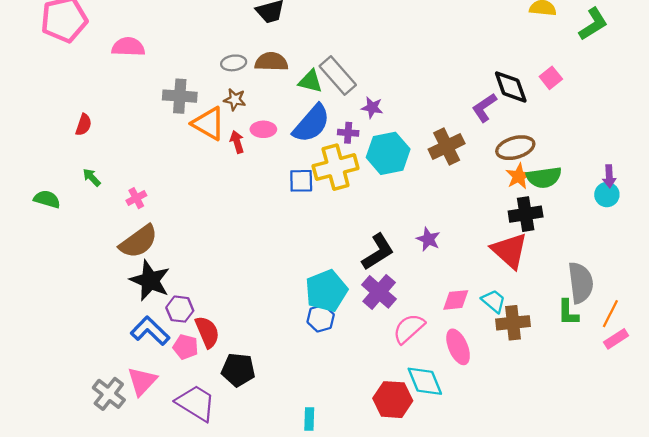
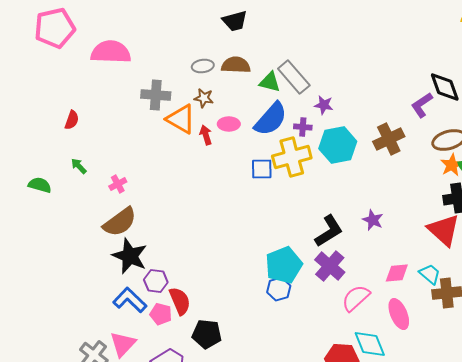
pink semicircle: (128, 47) -> (111, 52), size x1.4

